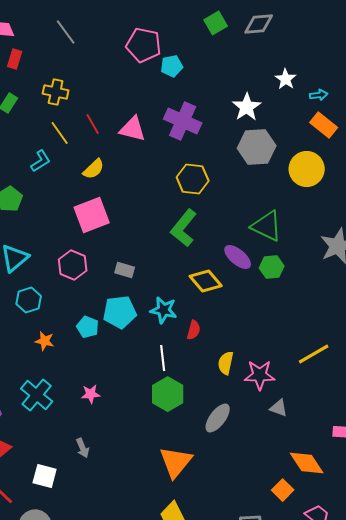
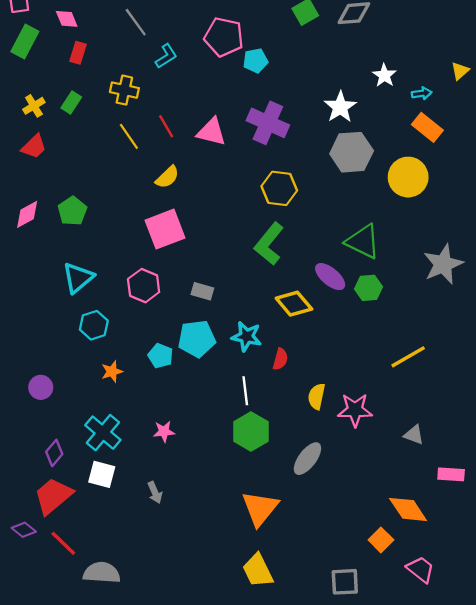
cyan L-shape: (41, 161) -> (166, 56), moved
orange star: (45, 341) -> (112, 372), turned -30
yellow line: (314, 354) -> (408, 357), moved
gray triangle: (279, 408) -> (414, 435), moved
white square: (45, 476) -> (102, 474), moved

